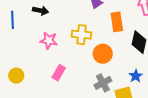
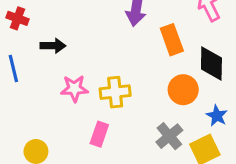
yellow cross: (81, 35) -> (115, 92), moved
orange circle: (103, 54) -> (183, 90), moved

